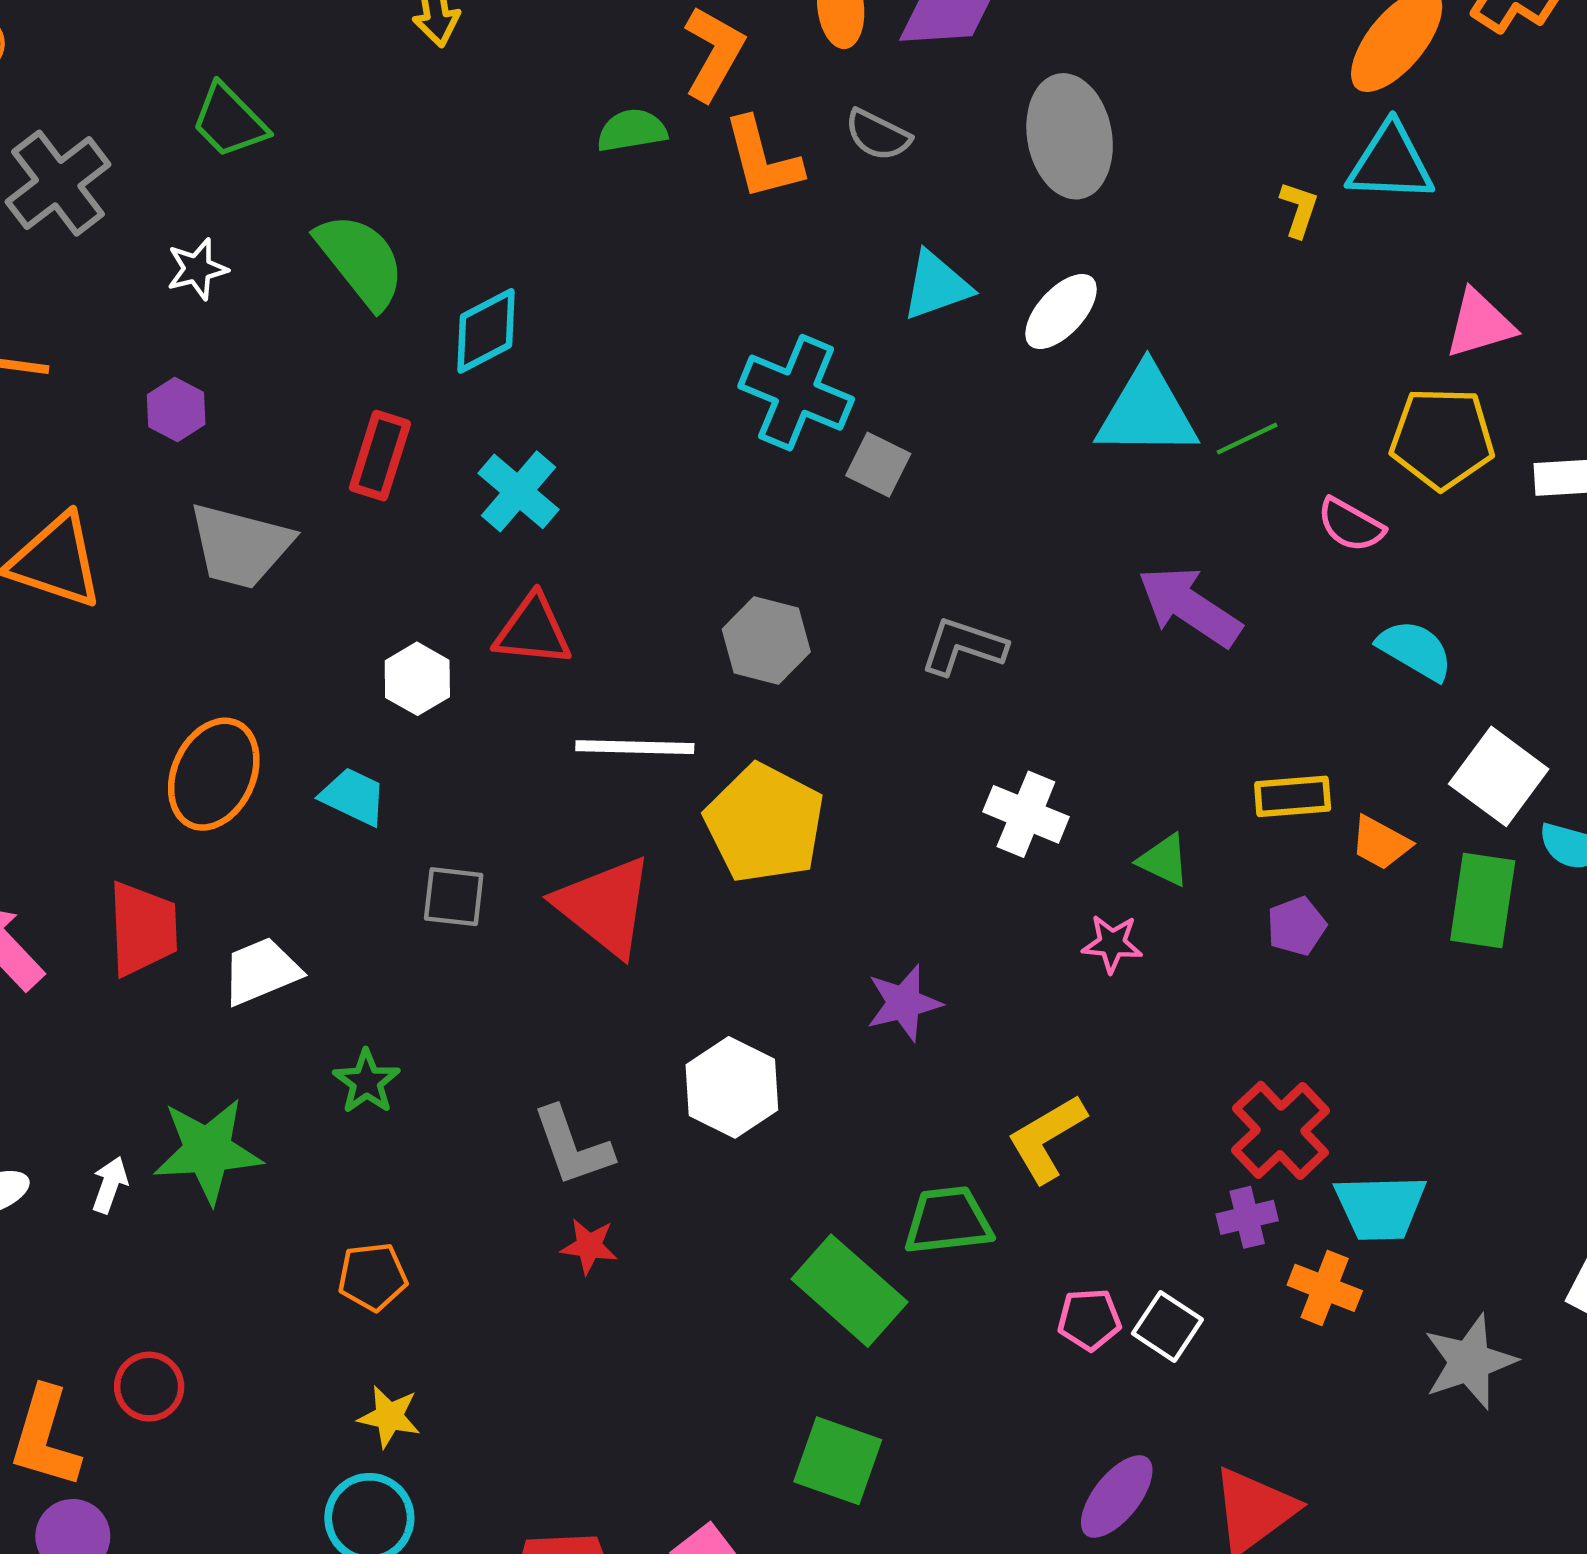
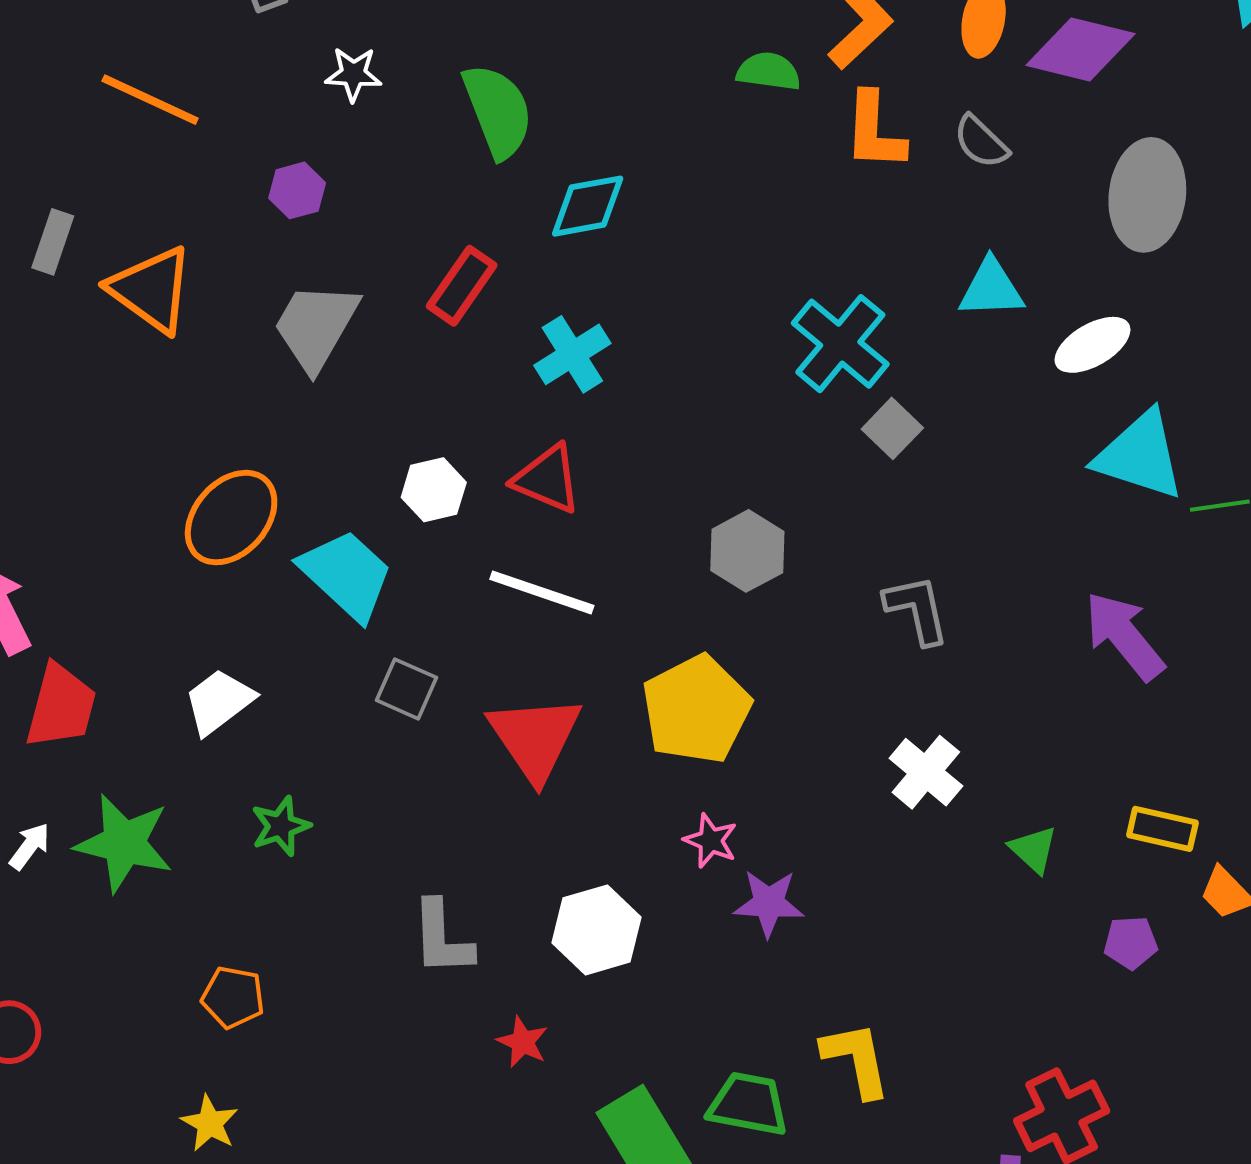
gray trapezoid: (240, 546) -> (316, 326), turned 88
gray L-shape: (963, 646) -> (917, 609), turned 42
white line: (635, 747) -> (542, 592), moved
cyan trapezoid: (353, 796) -> (346, 575), size x1.6
red trapezoid: (143, 929) -> (61, 706), moved
pink star: (1112, 944) -> (711, 841), moved
white trapezoid: (261, 971) -> (219, 702), turned -32
yellow L-shape: (1047, 1138) -> (856, 1059), turned 92
red star: (589, 1246) -> (523, 1042), moved

